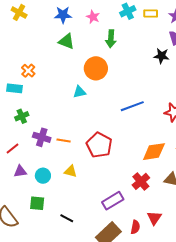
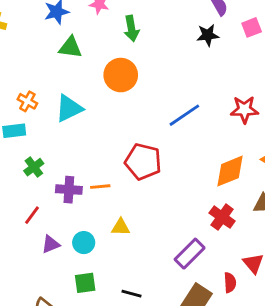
cyan triangle: (79, 92) -> (69, 108), moved, size x1.5
red pentagon: (99, 145) -> (143, 162), moved

